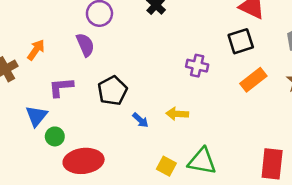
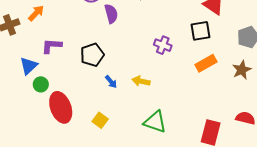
purple semicircle: (85, 45) -> (111, 14), moved
red ellipse: (84, 161) -> (61, 107), turned 68
yellow square: (166, 166) -> (100, 120), moved

